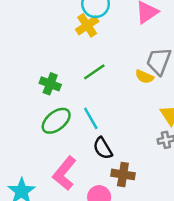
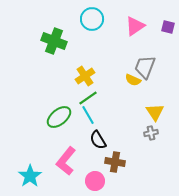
yellow cross: (87, 25) -> (85, 76), moved
green line: (94, 72) -> (88, 98), moved
green cross: (50, 84) -> (54, 41), moved, size x1.4

